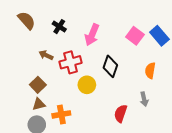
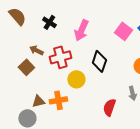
brown square: (38, 85) -> (26, 67), moved
brown triangle: (39, 104) -> (38, 101), moved
orange cross: (61, 114) -> (58, 100), moved

